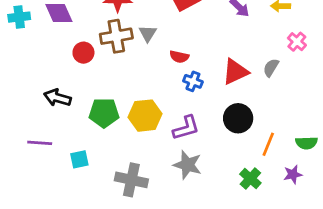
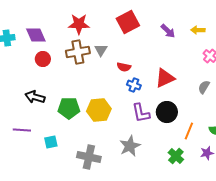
red circle: (83, 53) -> (43, 59), moved
gray semicircle: (271, 68) -> (204, 87), moved
purple L-shape: (186, 128) -> (141, 113), moved, turned 95
gray star: (187, 165) -> (130, 146), turned 30

